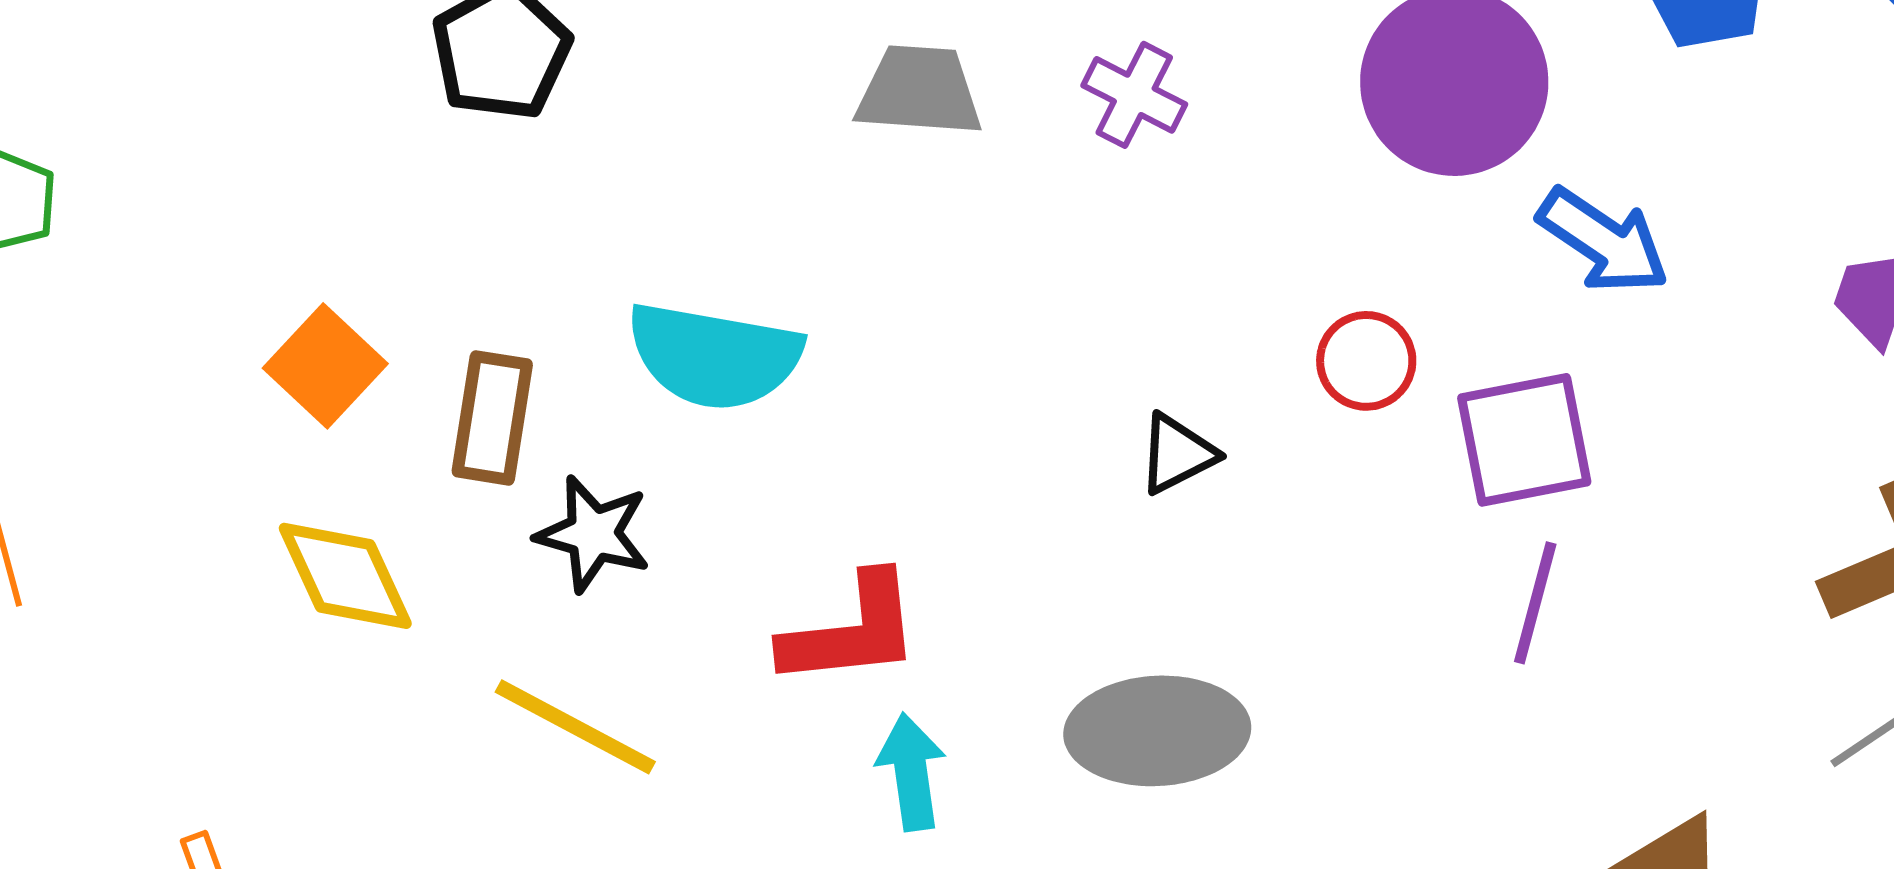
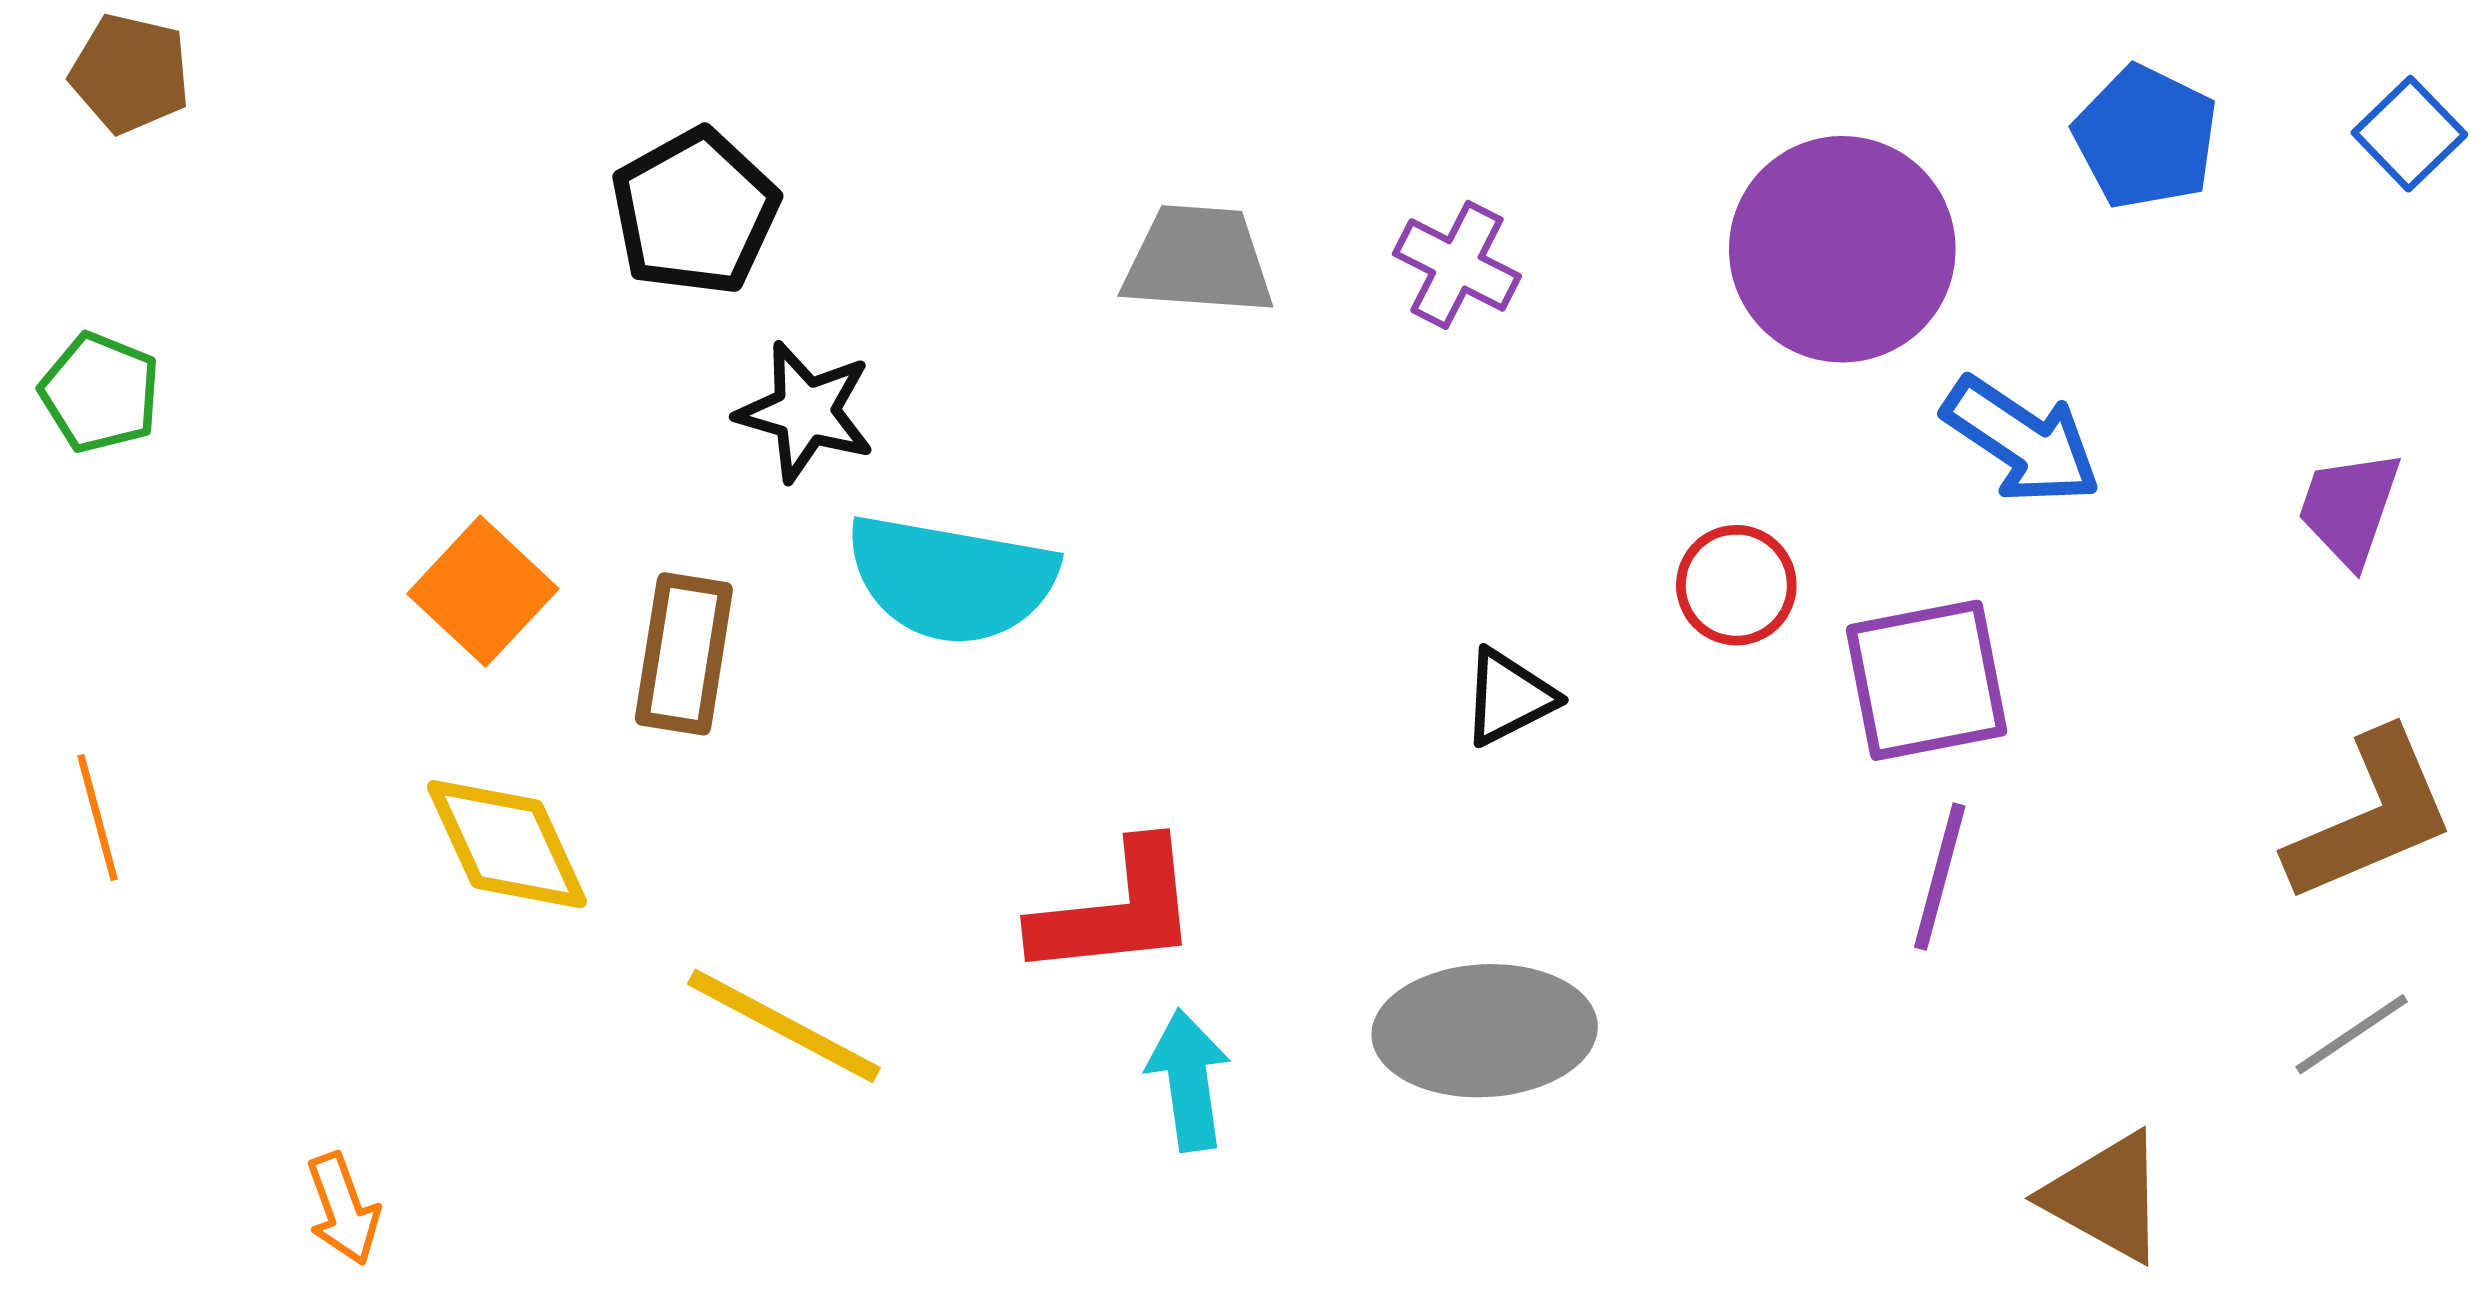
black star: (593, 534) -> (806, 412), moved

